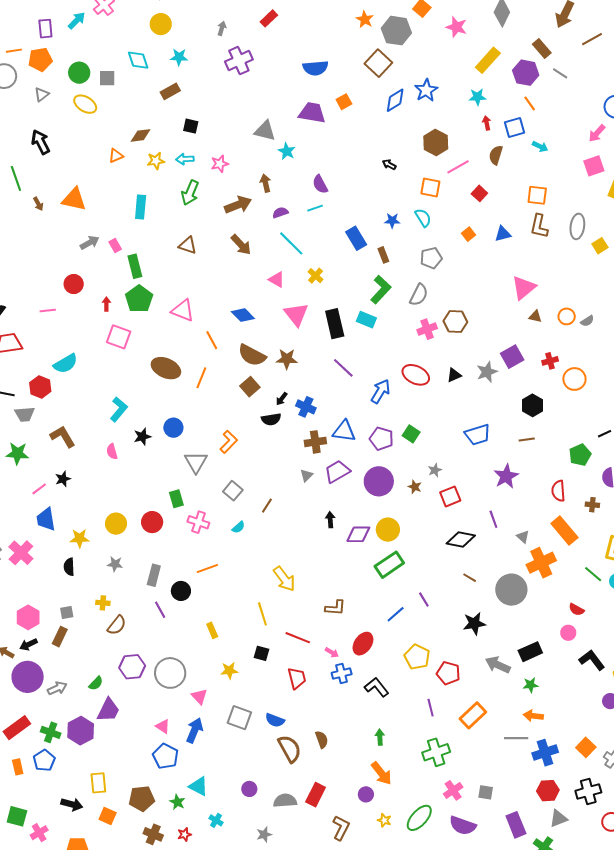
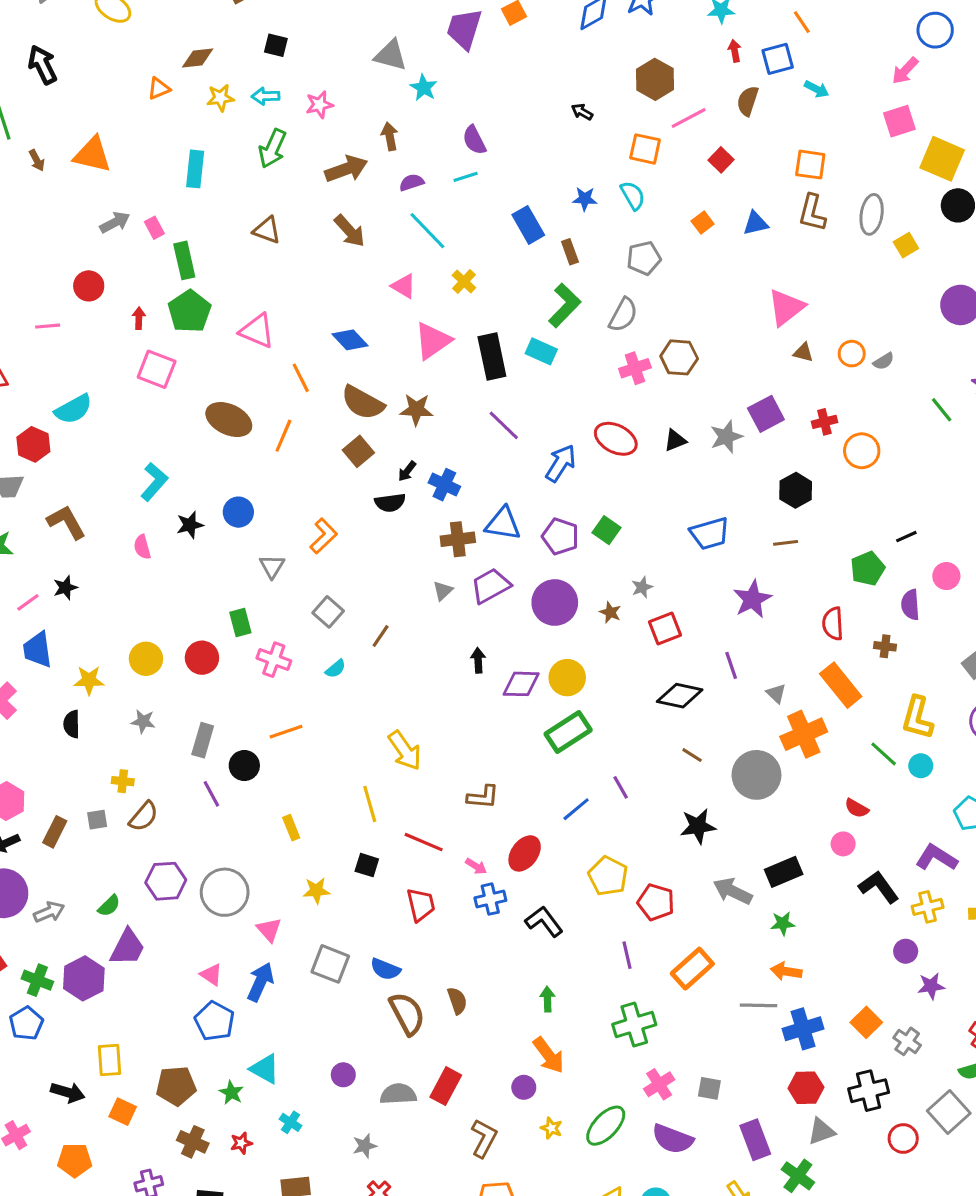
purple trapezoid: (312, 113) -> (464, 29), turned -84
pink triangle: (296, 314) -> (433, 341), turned 32
gray triangle: (196, 462) -> (272, 566), size x0.7
gray square: (67, 612) -> (97, 820), moved

